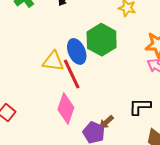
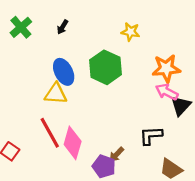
blue ellipse: (77, 51) -> (64, 72), moved
red line: (72, 74) -> (50, 133), moved

